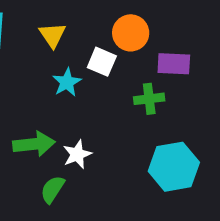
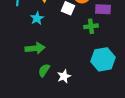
cyan star: (67, 82) -> (37, 18), moved
white star: (77, 154) -> (64, 76), moved

